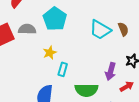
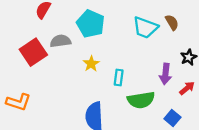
cyan rectangle: (63, 69) -> (119, 78), moved

